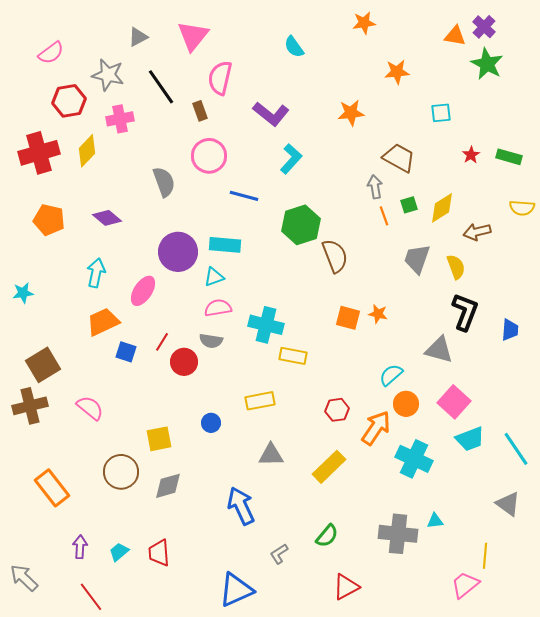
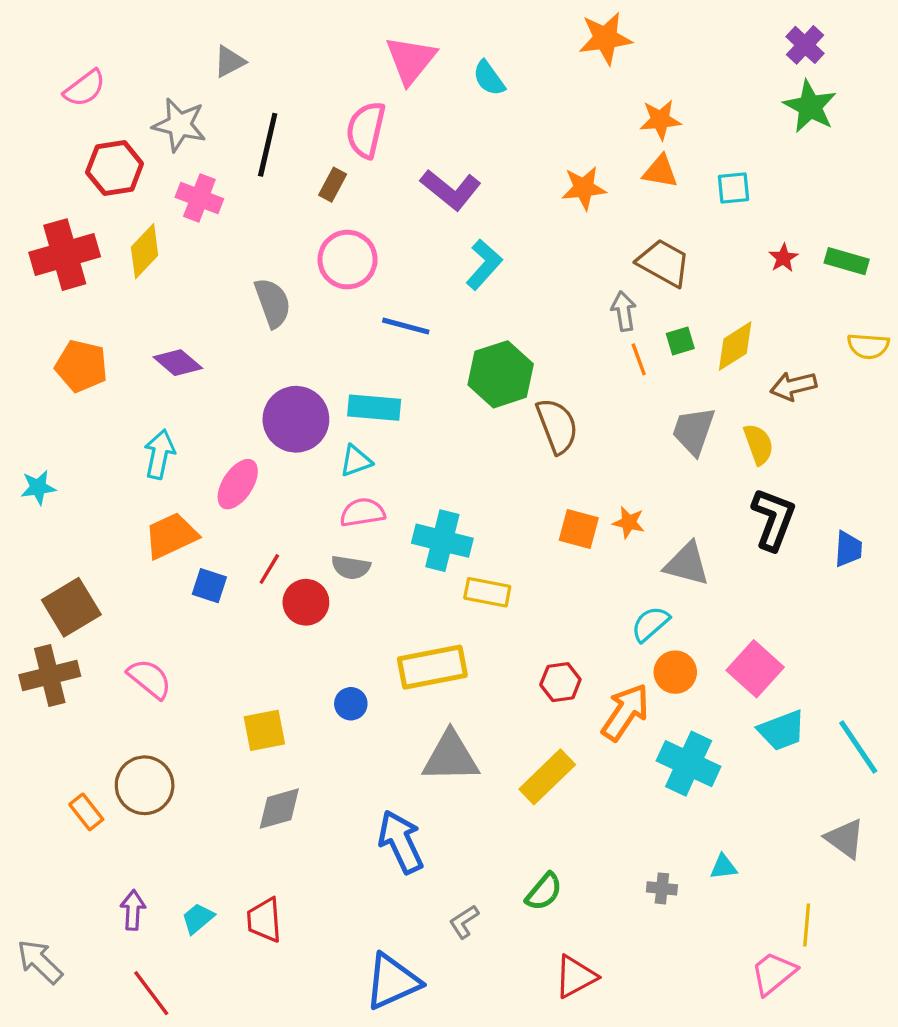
orange star: (364, 23) -> (605, 38), size x1.4
pink triangle: (193, 36) -> (411, 60), moved
orange triangle: (455, 36) -> (660, 171), moved
black line: (161, 87) -> (268, 145), turned 48
brown rectangle: (200, 111) -> (333, 185), turned 48
pink cross: (120, 119) -> (199, 198), turned 32
gray triangle: (439, 350) -> (687, 564), moved
yellow rectangle: (260, 401) -> (432, 667), size x1.4
gray triangle: (271, 455) -> (451, 757), size x1.4
brown circle: (121, 472) -> (145, 785), moved
orange rectangle: (52, 488) -> (86, 812), size x0.6
gray cross: (398, 534) -> (662, 888), size x0.5

